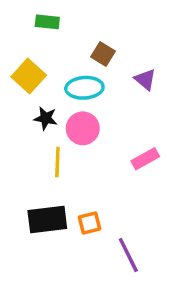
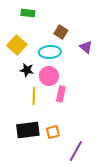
pink rectangle: (145, 159) -> (61, 94), moved, turned -49
purple line: (128, 255) -> (76, 151), turned 55

